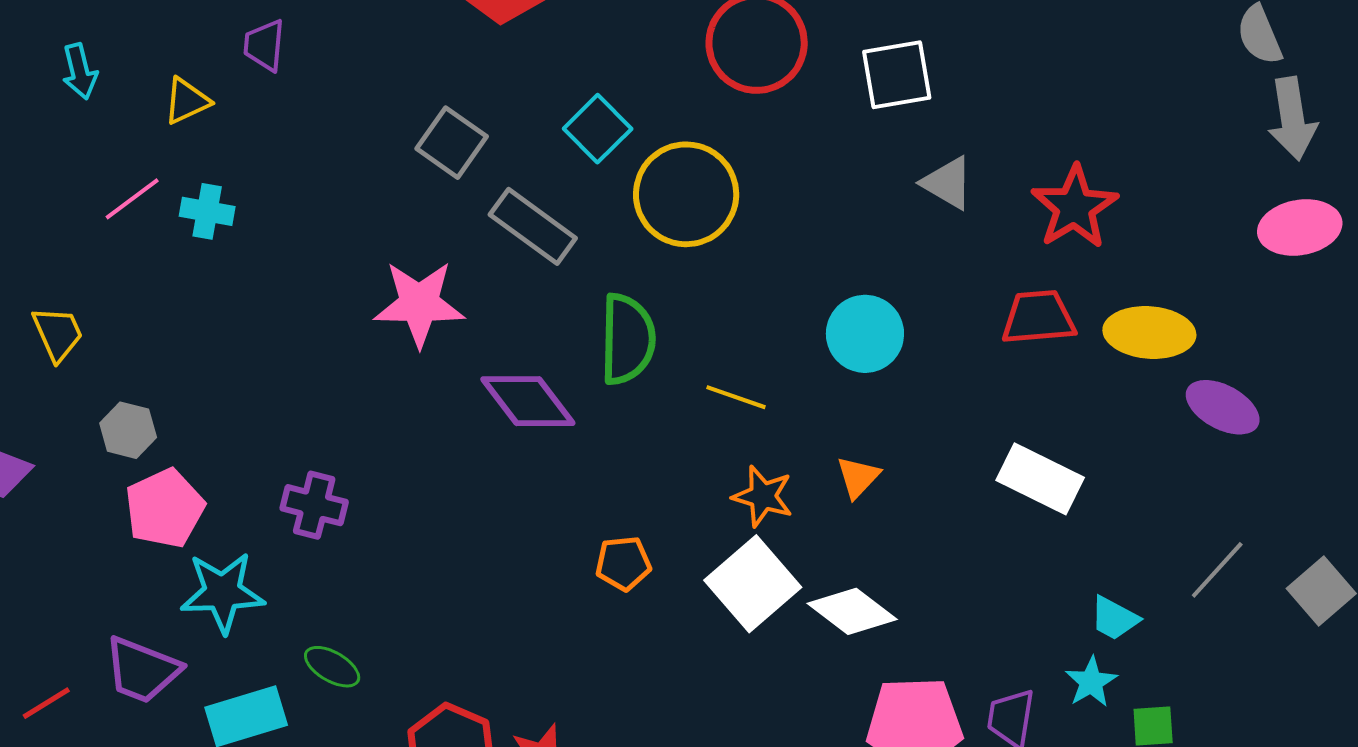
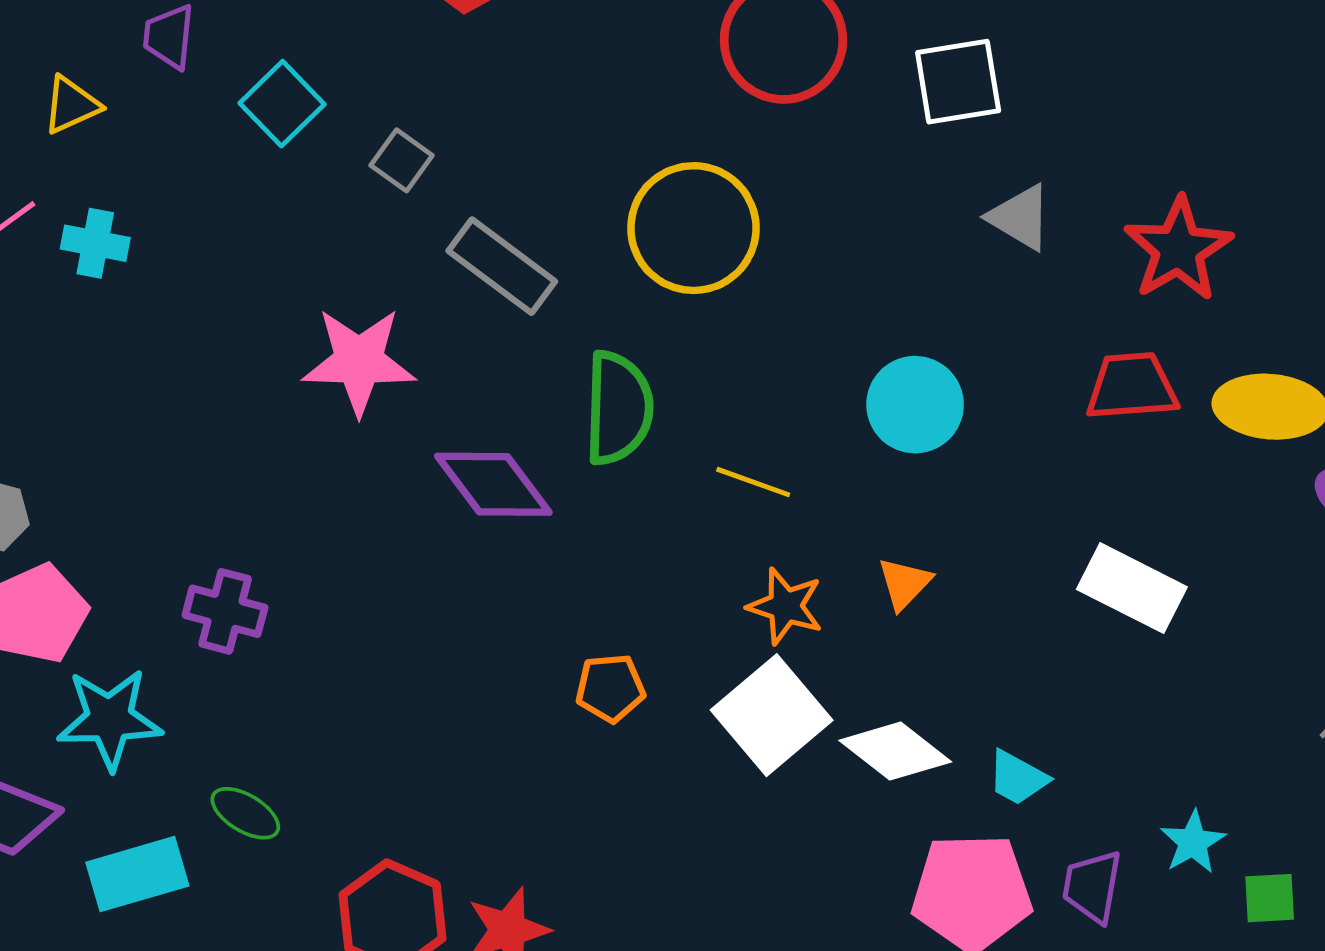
cyan square: (598, 129) -> (282, 104), moved
gray square: (452, 143) -> (402, 160), size x0.7
cyan trapezoid: (1114, 618) -> (1018, 778), moved

